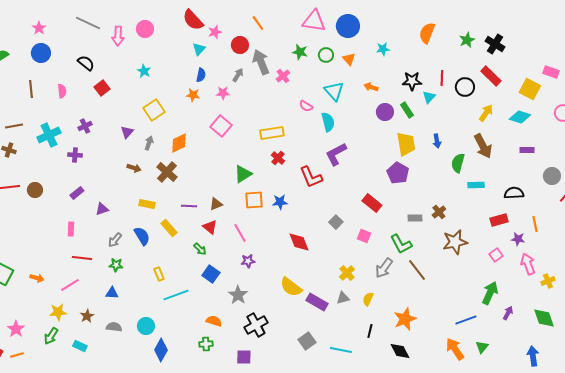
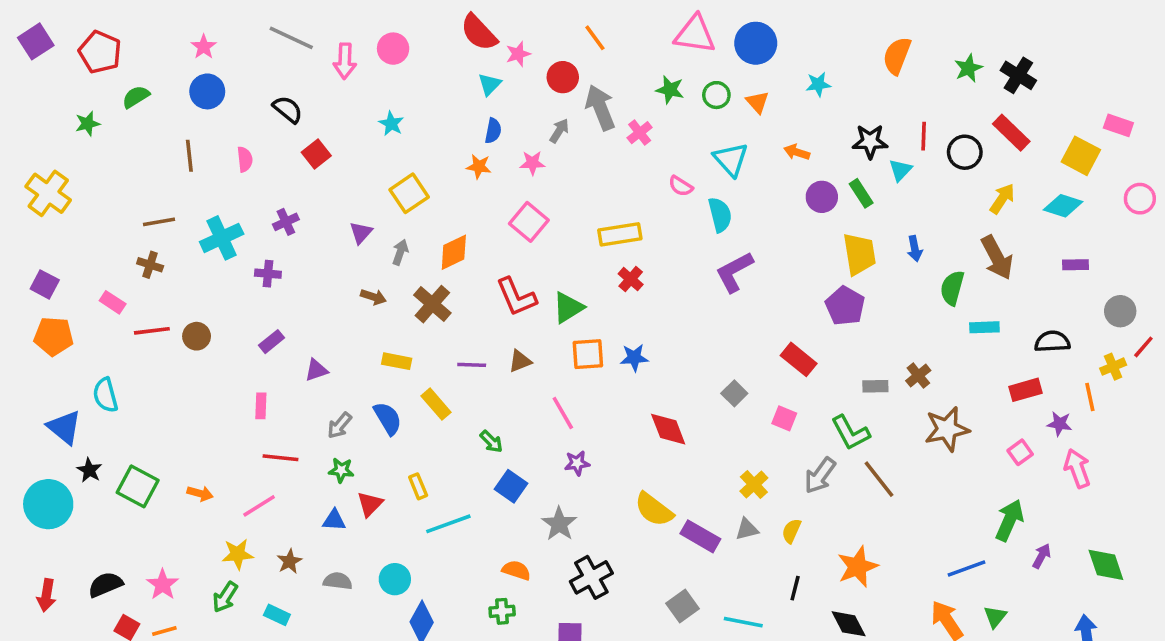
red L-shape: (311, 177) -> (516, 297), moved
red triangle: (210, 227) -> (370, 504), moved, turned 35
yellow cross: (548, 281) -> (1113, 367), moved

